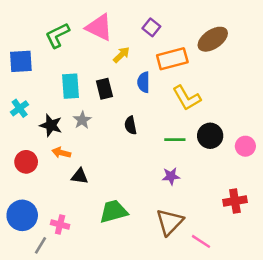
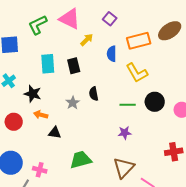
brown ellipse: (213, 39) -> (170, 31), moved
orange rectangle: (172, 59) -> (139, 41), moved
blue semicircle: (144, 82) -> (112, 54), moved
gray star: (82, 120) -> (73, 103), moved

